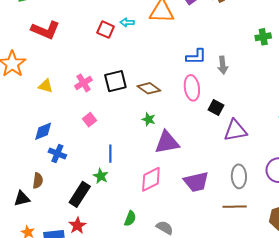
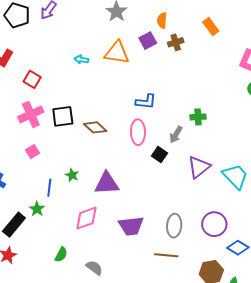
red square: (106, 30) -> (32, 79), moved
green cross: (263, 37) -> (198, 117), moved
gray arrow: (223, 65) -> (176, 135), moved, turned 30
pink cross: (83, 83) -> (31, 114), size x1.4
green star: (149, 119) -> (72, 175), moved
purple triangle: (235, 131) -> (199, 167), moved, turned -35

